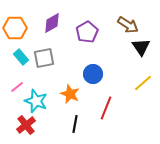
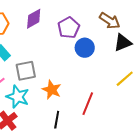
black triangle: (141, 47) -> (123, 43), turned 42
gray square: (44, 58) -> (26, 71), moved
blue circle: (93, 74) -> (85, 48), moved

